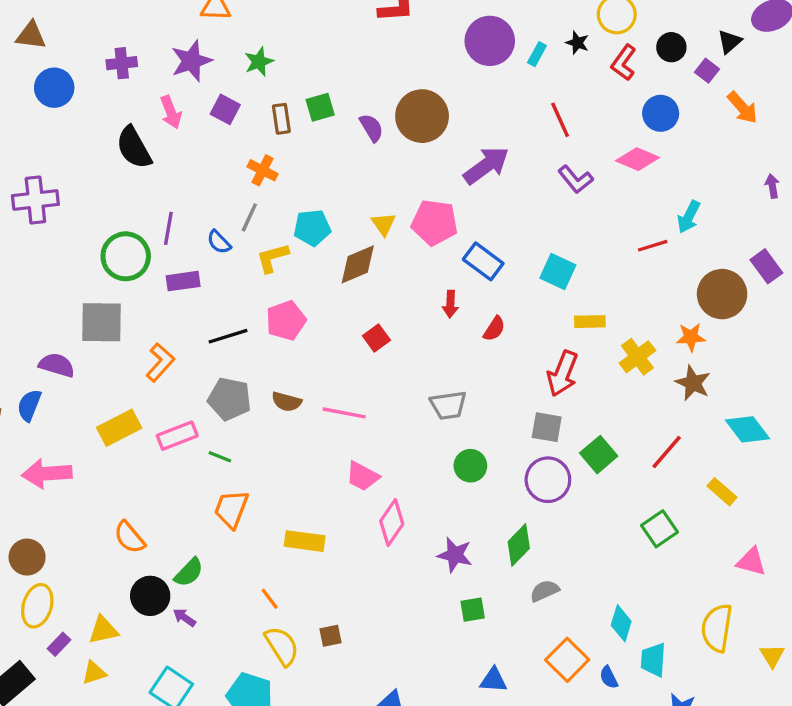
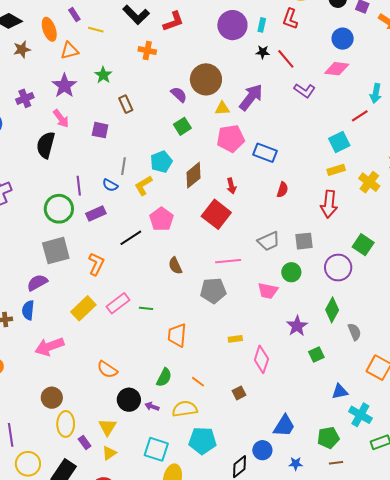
black star: (577, 43) -> (263, 52), moved
red L-shape: (624, 63) -> (290, 19), moved
green square: (320, 107) -> (182, 126), moved
purple square: (225, 109) -> (100, 130), moved
black semicircle: (134, 148) -> (46, 145), turned 60
orange cross: (263, 170) -> (147, 51), moved
yellow triangle: (384, 224) -> (222, 108), moved, turned -42
cyan square: (558, 272) -> (339, 142), moved, turned -35
red arrow: (450, 304) -> (231, 186), moved
red square: (376, 338) -> (216, 214), size x1.8
purple semicircle: (57, 365) -> (37, 283), turned -30
gray pentagon: (230, 399) -> (213, 291), moved
brown semicircle: (287, 402) -> (175, 266), turned 66
pink line: (344, 413) -> (228, 261), moved
gray square: (547, 427) -> (304, 241), moved
pink trapezoid: (363, 476) -> (268, 291), moved
orange trapezoid: (231, 509) -> (177, 335), moved
pink diamond: (392, 523) -> (261, 359), moved
yellow rectangle: (305, 541) -> (235, 339), moved, size x0.6
purple star: (455, 555) -> (297, 326), turned -30
green semicircle: (189, 572) -> (164, 377), moved
gray semicircle: (545, 591) -> (354, 332), turned 108
yellow triangle: (103, 630) -> (108, 427), turned -30
purple rectangle: (59, 644) -> (85, 442), turned -64
yellow semicircle: (282, 646) -> (185, 409), moved, turned -50

